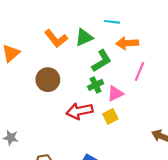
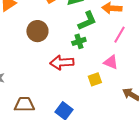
pink triangle: (115, 94) -> (111, 62), moved, turned 42
yellow square: (110, 116) -> (95, 79), moved

